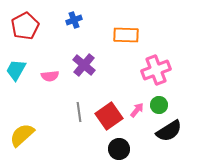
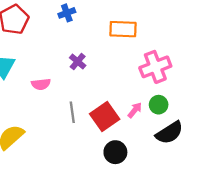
purple cross: (84, 65) -> (78, 62), size x0.7
pink semicircle: (50, 76) -> (41, 84), moved

